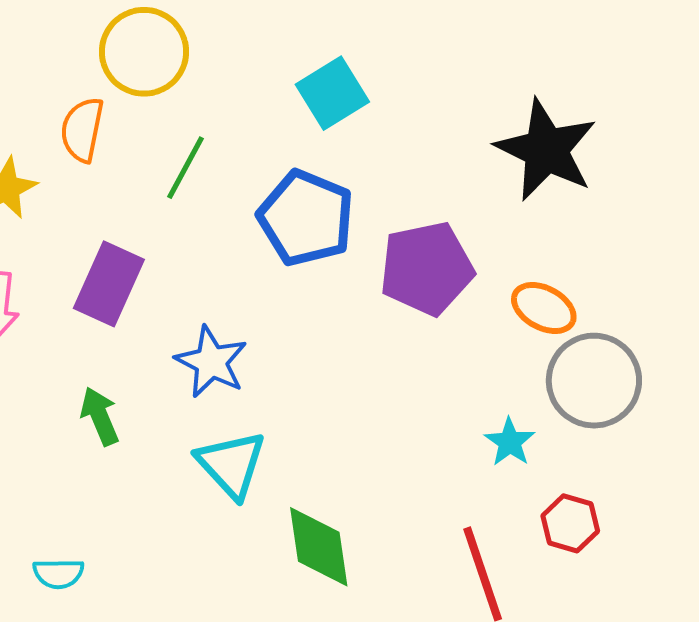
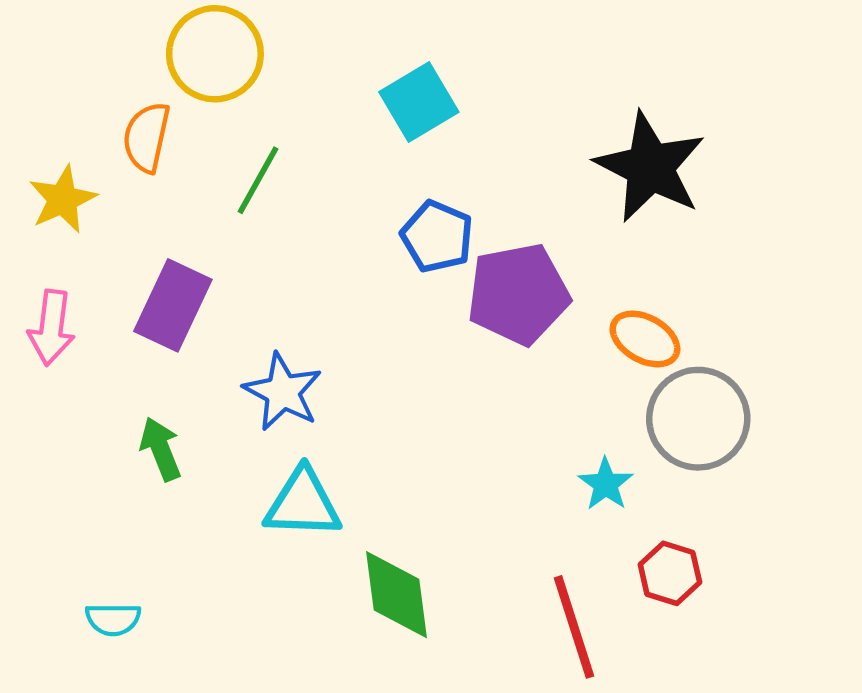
blue pentagon: (306, 218) -> (437, 236), moved, size x0.7
cyan triangle: (231, 464) -> (303, 504), turned -46

